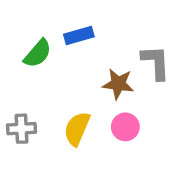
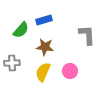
brown star: (118, 84) -> (45, 47), moved
gray cross: (21, 129) -> (12, 63), moved

